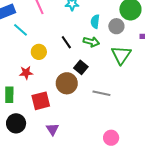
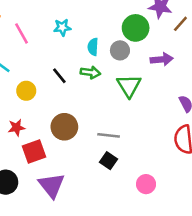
black square: (81, 67) -> (108, 161), moved
red star: (26, 73) -> (17, 128), moved
purple triangle: (52, 129) -> (52, 185), size x1.6
pink circle: (111, 138) -> (146, 184), moved

